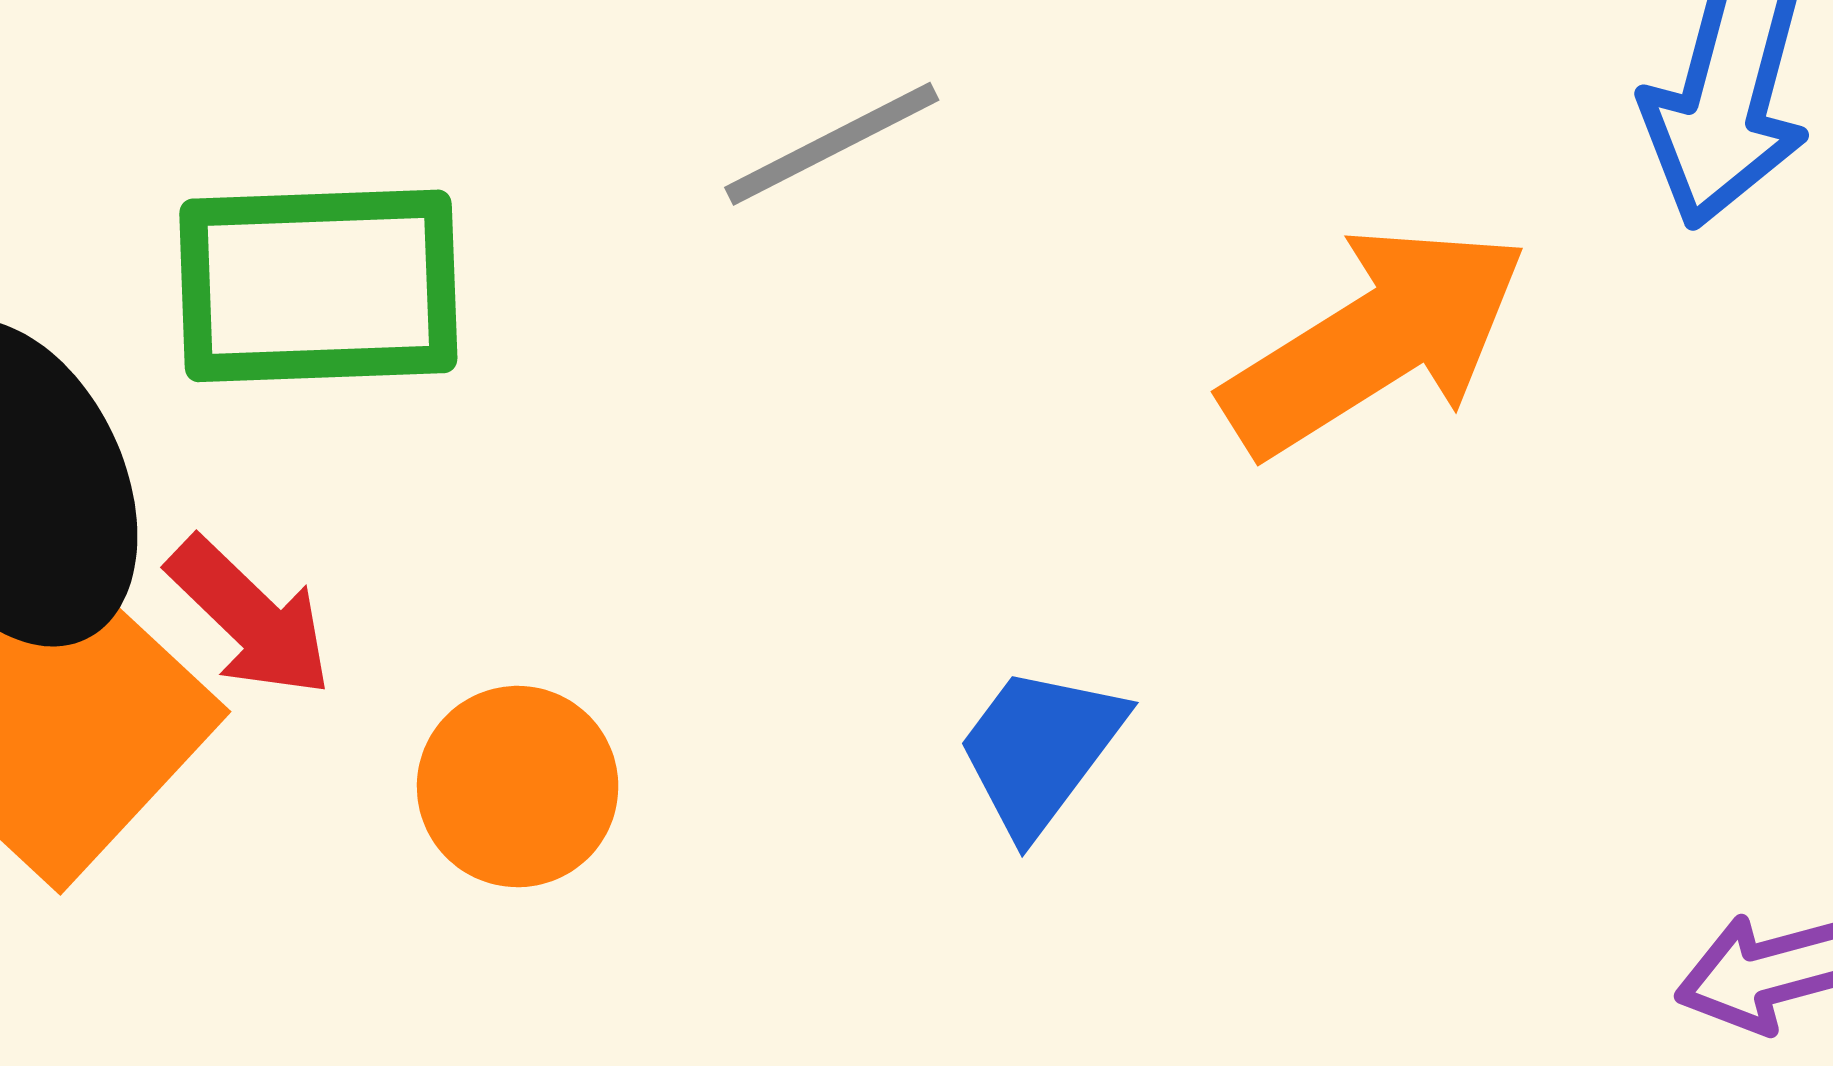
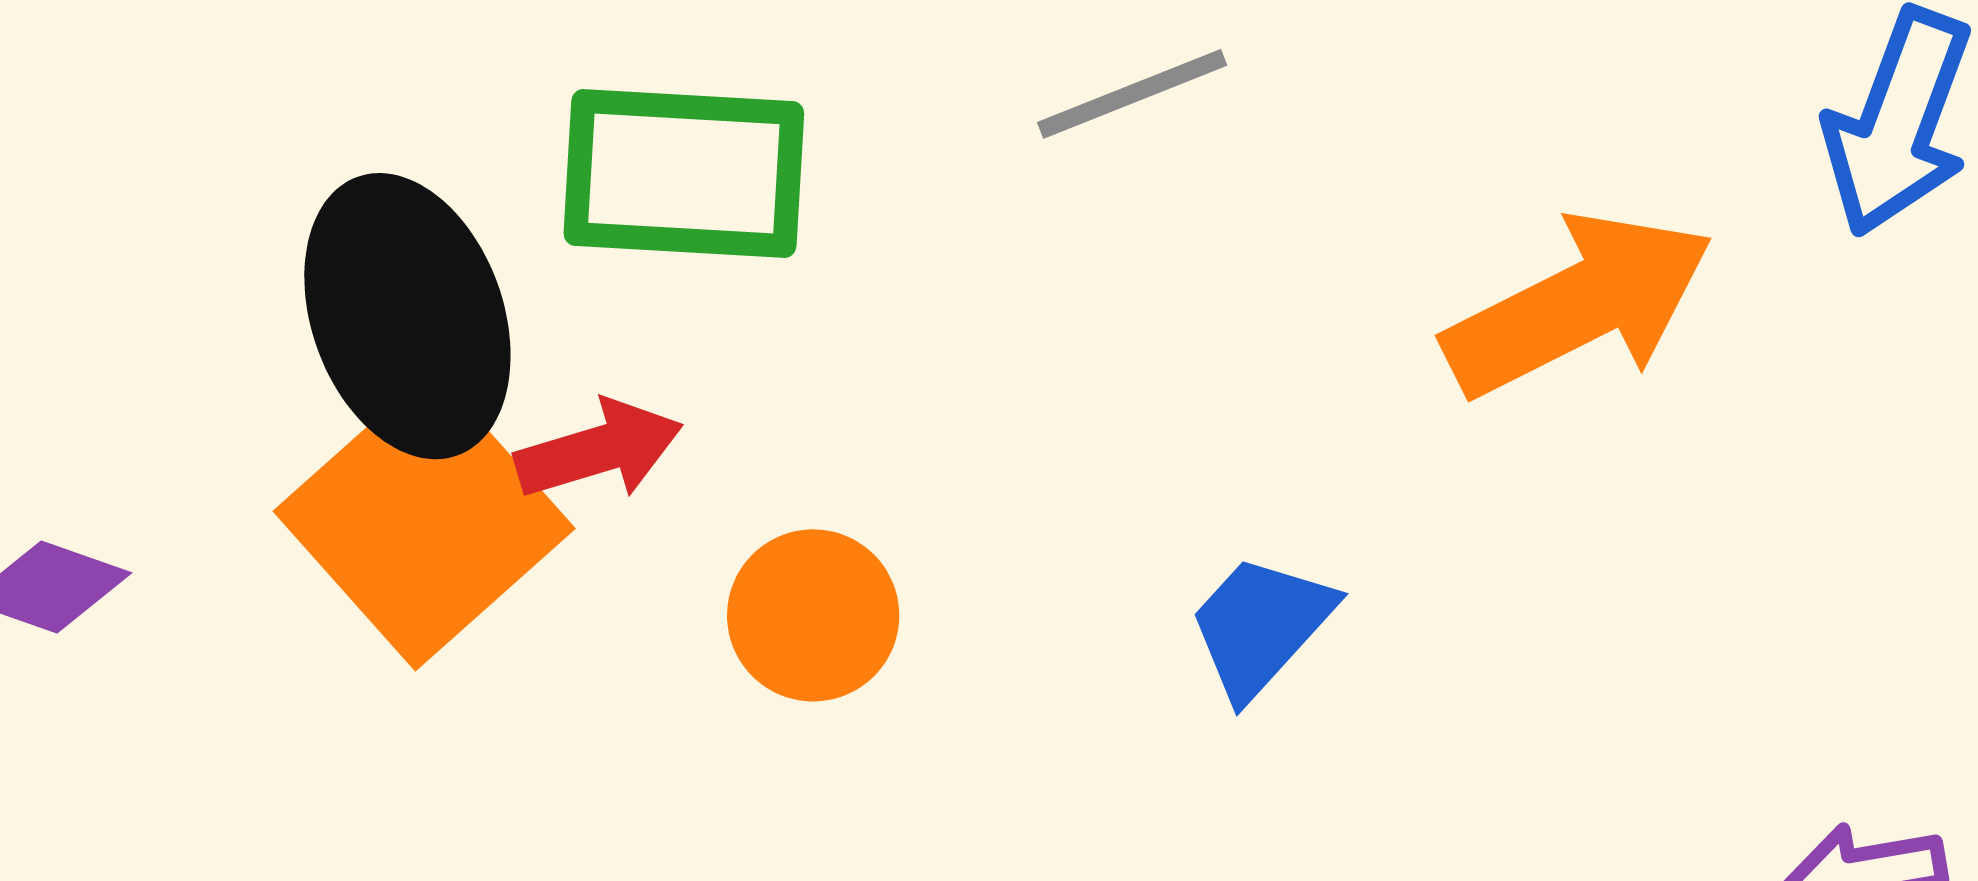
red arrow: (250, 617) -> (599, 450), turned -66

